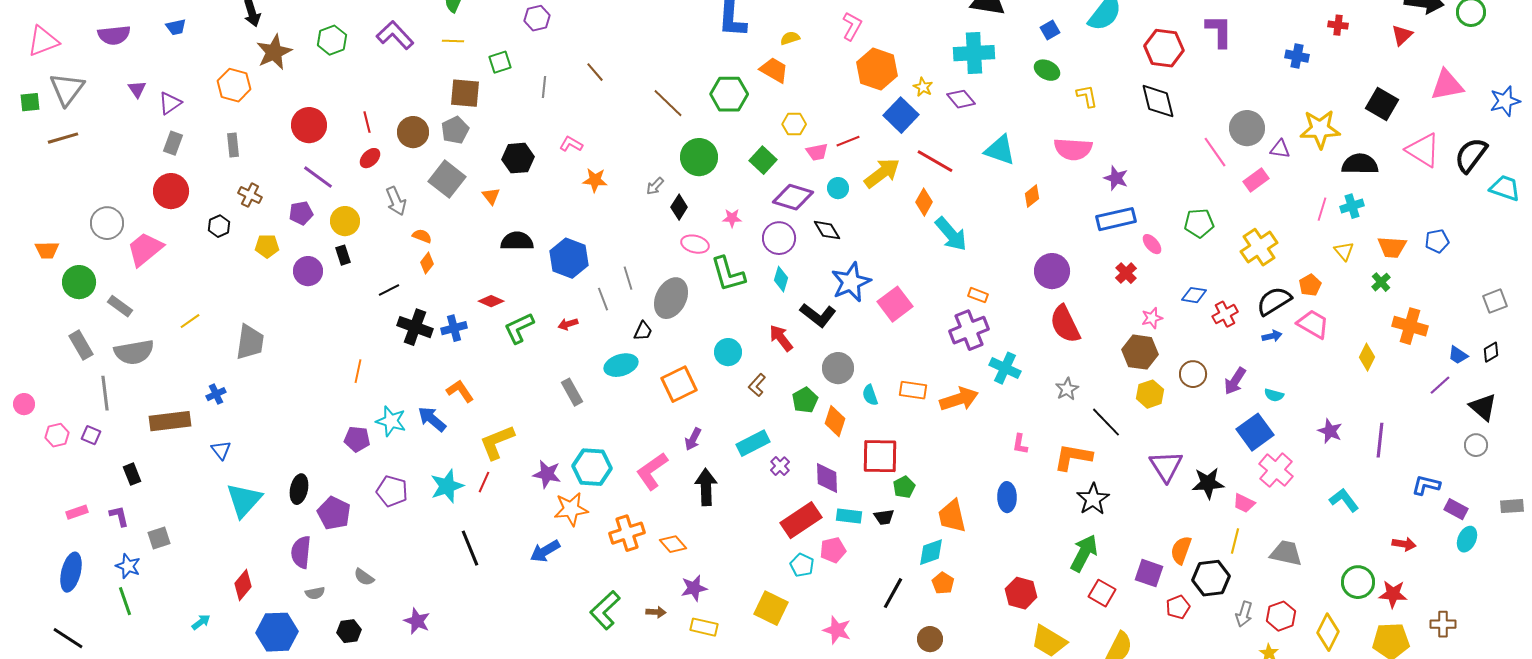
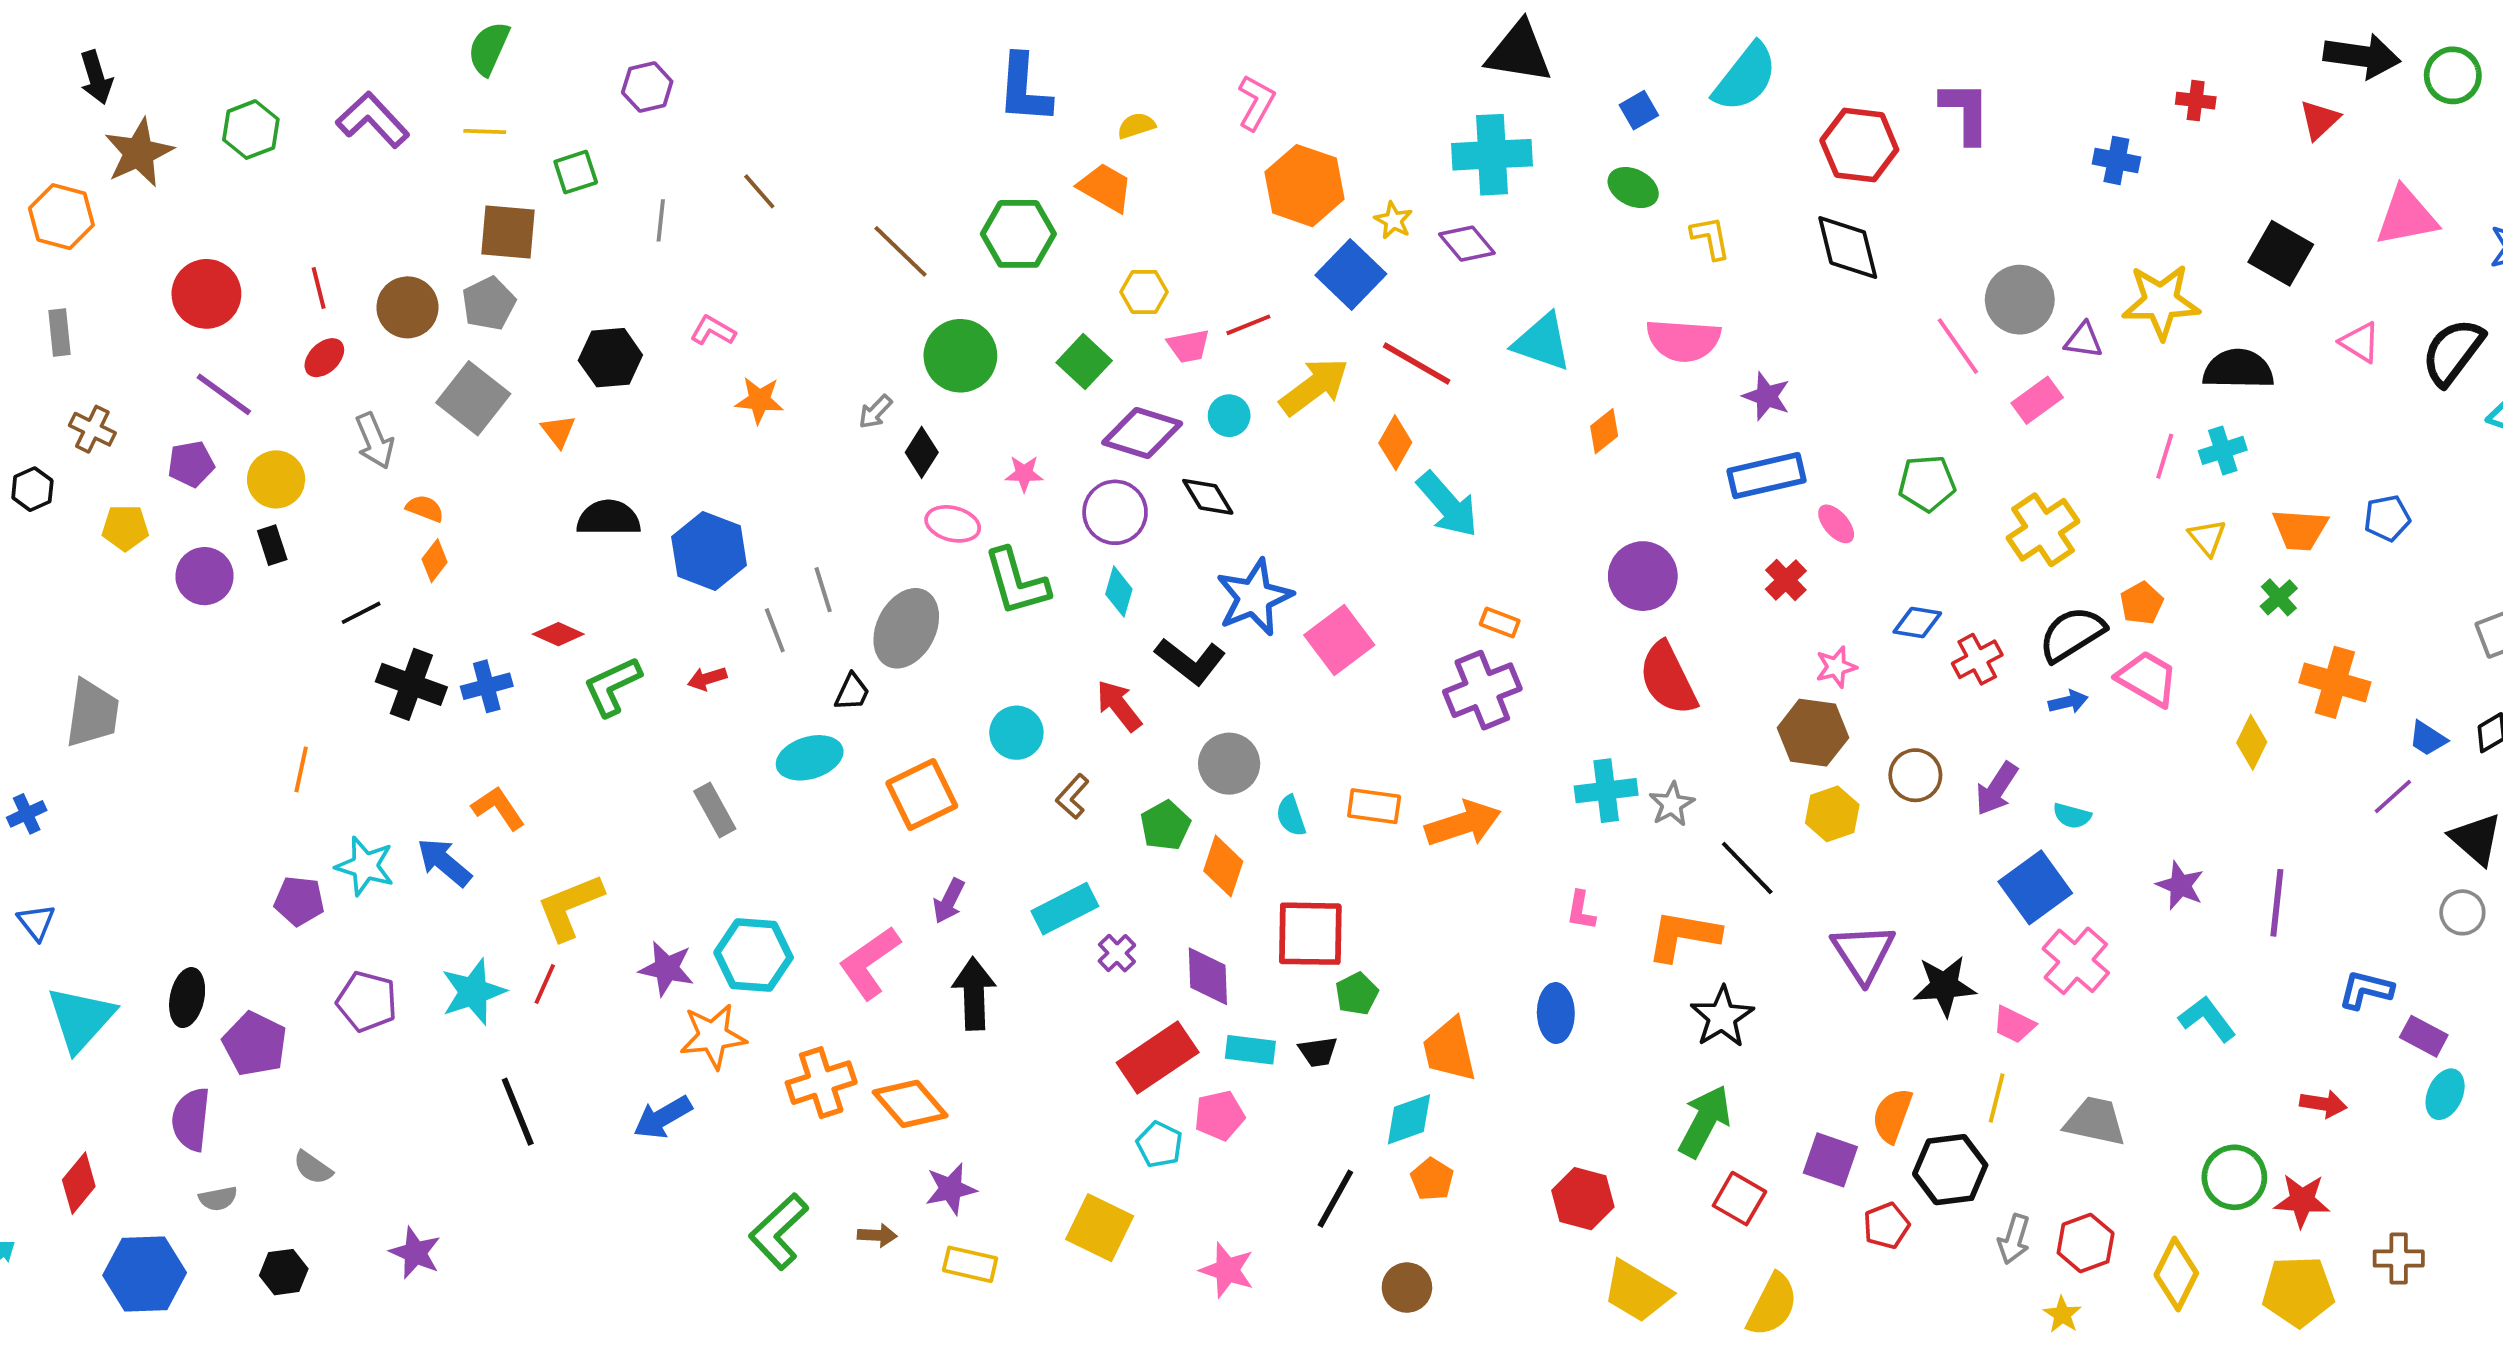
pink triangle: (1423, 150) -> (2360, 342), size x0.6
cyan cross: (1005, 368) -> (1606, 791), moved, turned -32
orange diamond: (673, 544) -> (910, 1104), size x1.4

